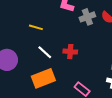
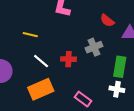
gray cross: (87, 17) -> (94, 47), moved

